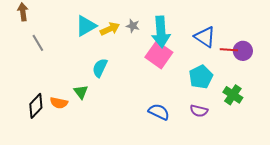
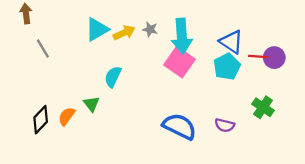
cyan pentagon: (201, 77) -> (227, 67), moved
orange semicircle: (59, 103) -> (67, 116), turned 114
blue semicircle: (159, 112) -> (179, 126), size x1.4

